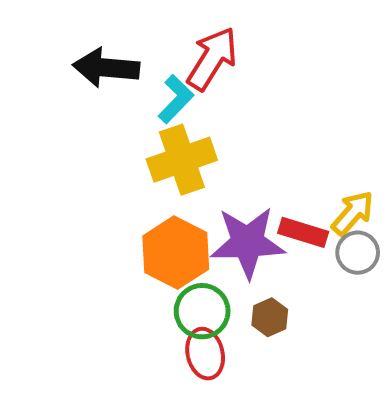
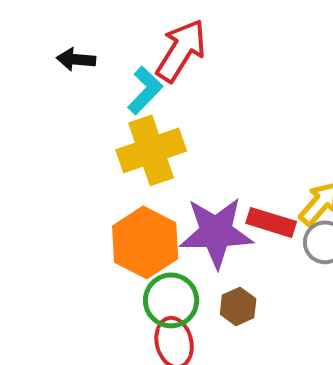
black arrow: (106, 68) -> (76, 59), size x0.6

